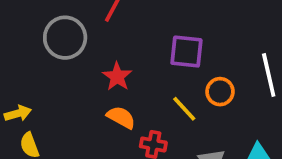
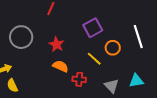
gray circle: (65, 38) -> (21, 37), moved
purple square: (186, 52) -> (93, 28), turned -30

